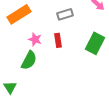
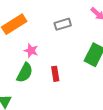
red rectangle: (58, 40) -> (55, 74), moved

